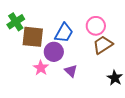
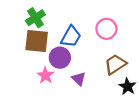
green cross: (16, 22) -> (35, 18), moved
brown trapezoid: (103, 45) -> (115, 64), moved

